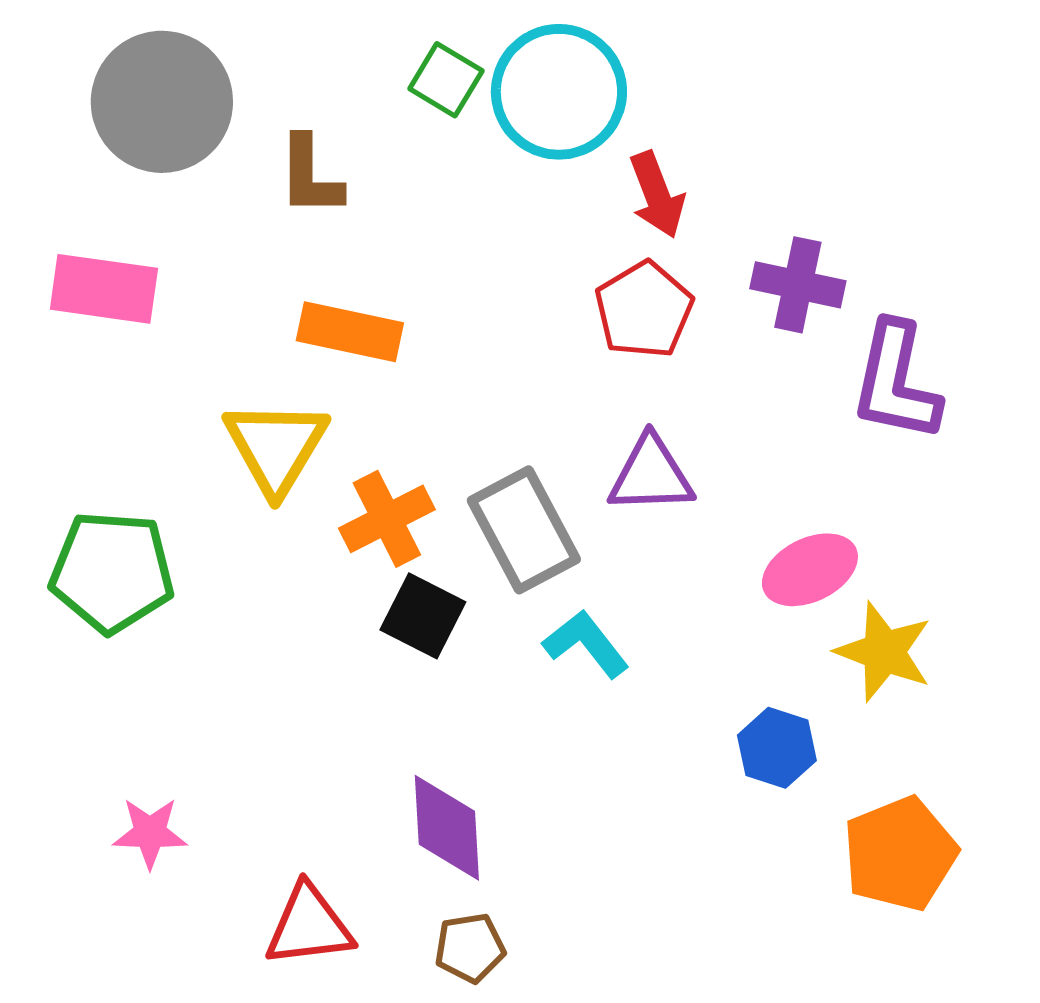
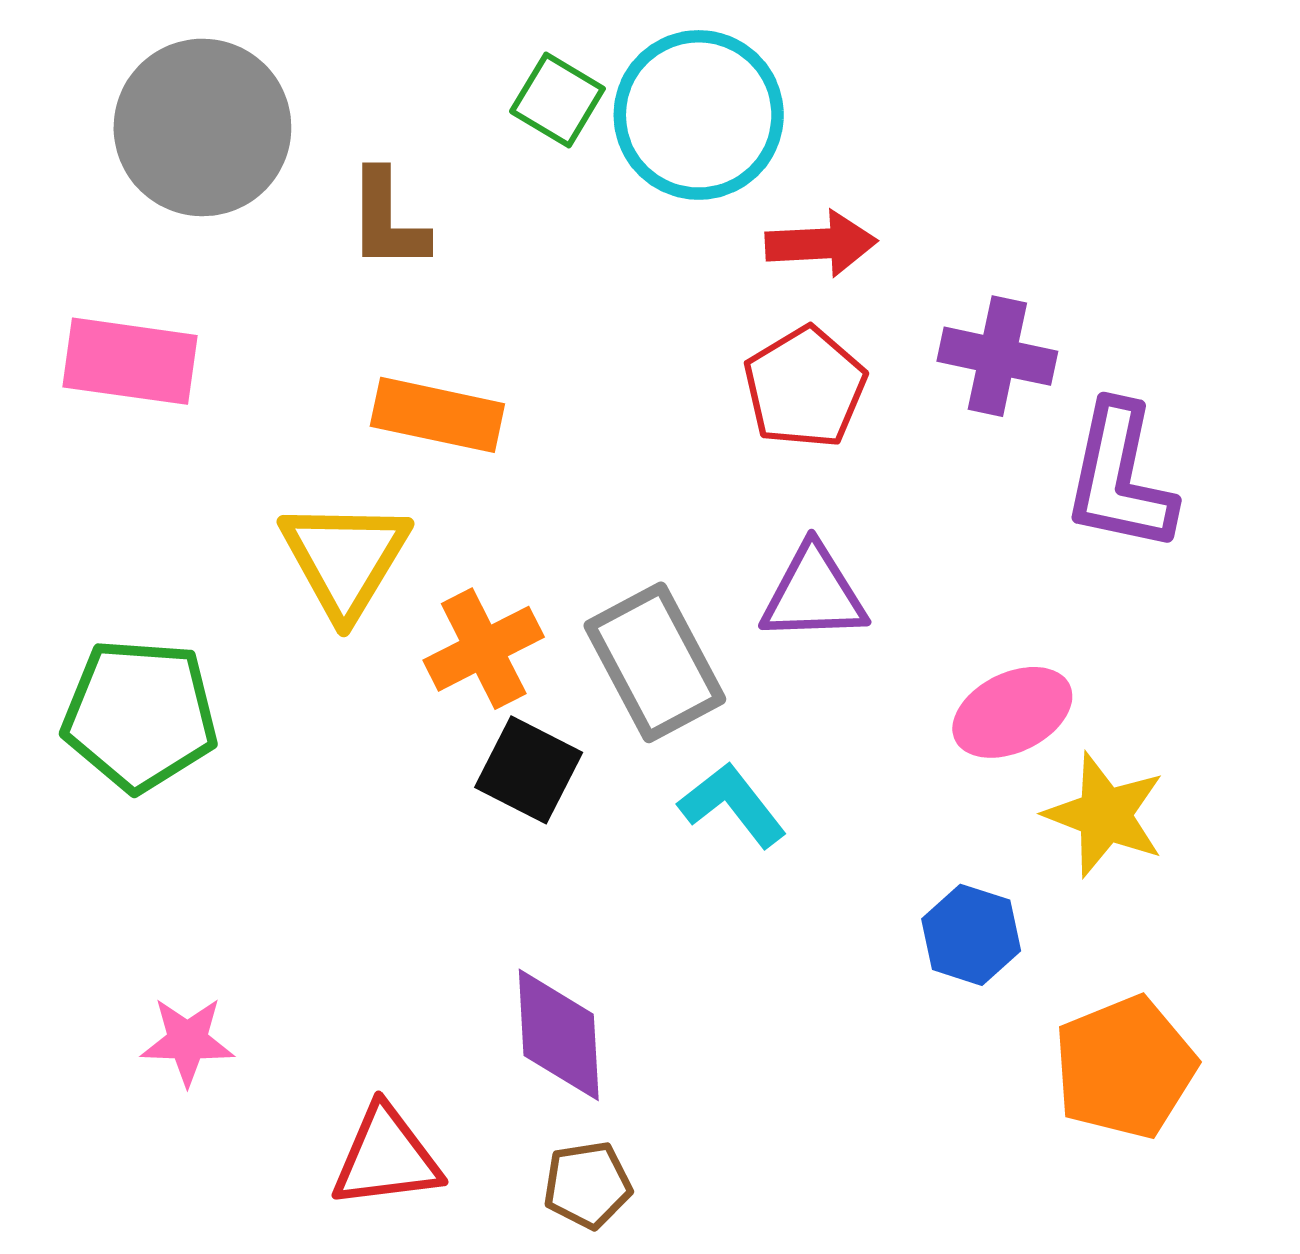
red arrow: (657, 195) -> (821, 244), turned -72

